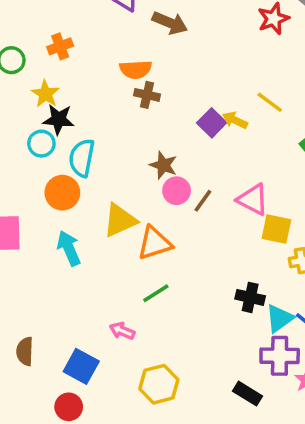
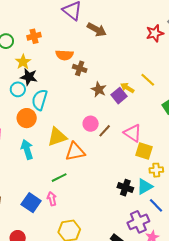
orange semicircle: (136, 69) -> (65, 55), moved
purple square: (212, 123) -> (119, 96), moved
brown star: (163, 165) -> (99, 89), moved
green line: (156, 293) -> (59, 178), moved
cyan triangle: (279, 318) -> (145, 186), moved
pink arrow: (122, 331) -> (52, 199), turned 48
purple cross: (280, 356) -> (138, 222), turned -30
blue square: (81, 366) -> (31, 203), moved

